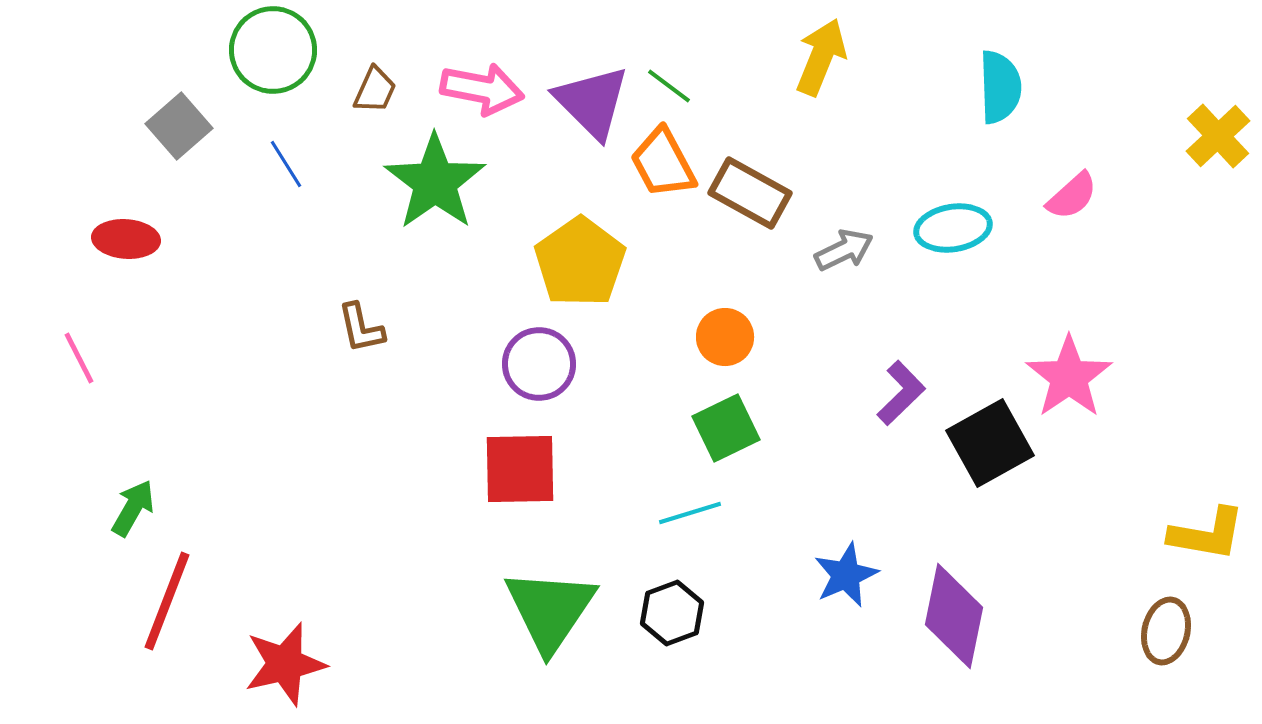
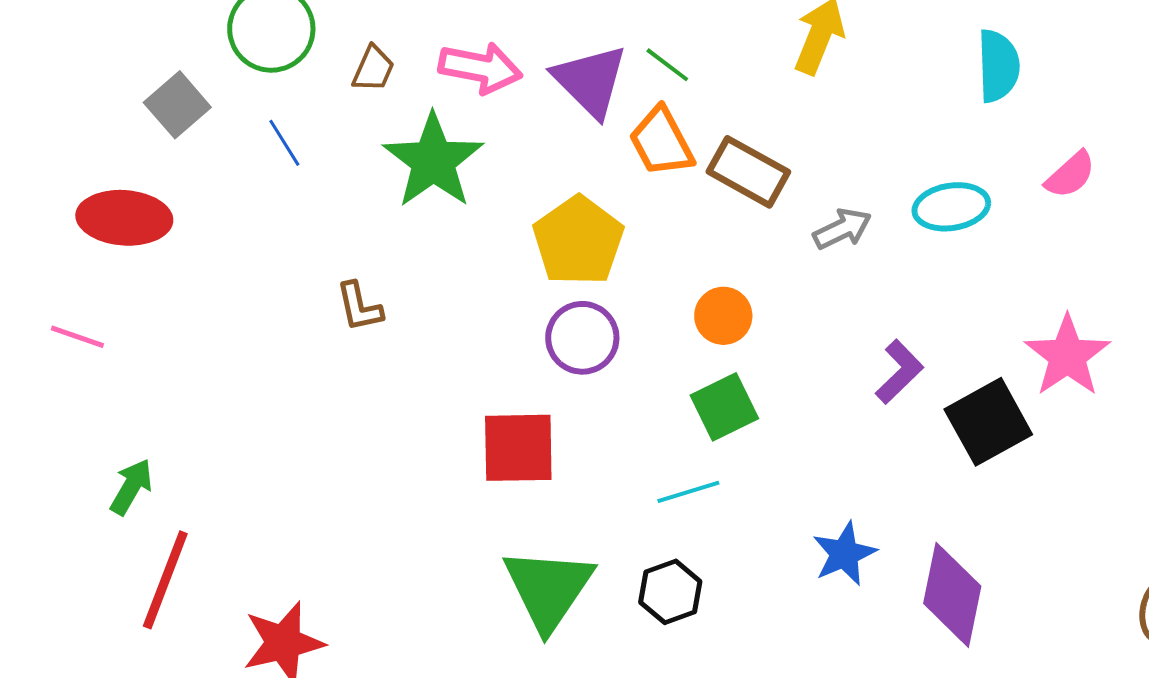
red ellipse: (126, 239) -> (124, 218), size x1.4
pink line: (79, 358) -> (77, 337), turned -44
purple circle: (539, 364) -> (582, 338), moved

